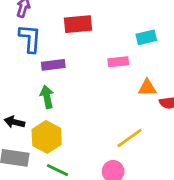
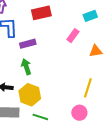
pink rectangle: (118, 62) -> (73, 36), turned -40
yellow line: (130, 138) -> (88, 88), turned -30

